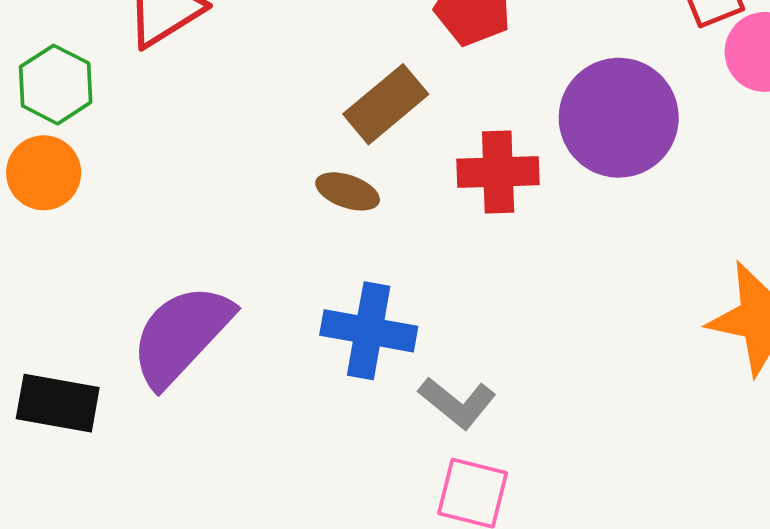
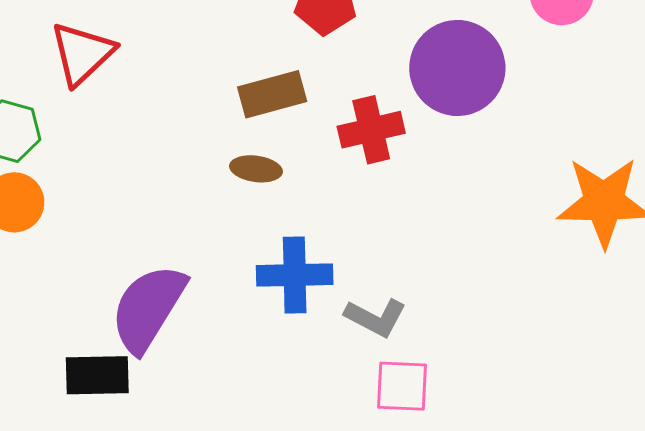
brown rectangle: (386, 104) -> (272, 94), turned 36
black rectangle: (58, 403) -> (97, 375), moved

